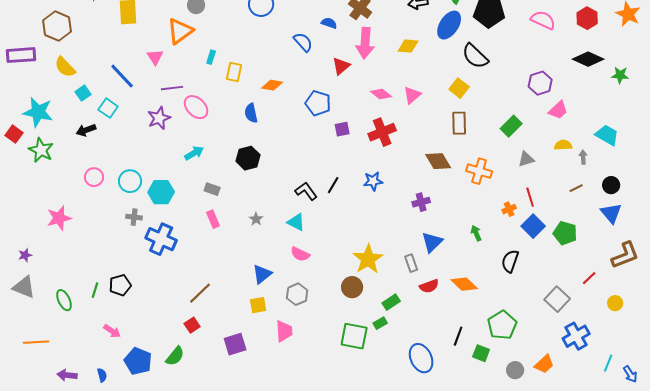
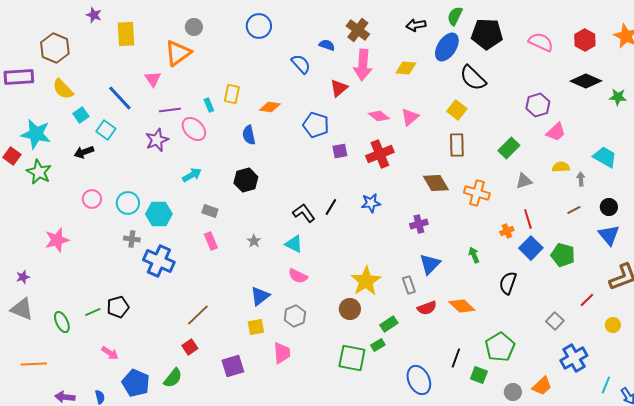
cyan rectangle: (211, 57) -> (209, 105), moved, turned -40
green line: (95, 290) -> (93, 312), turned 49
gray square: (557, 299) -> (555, 321), size x0.7

